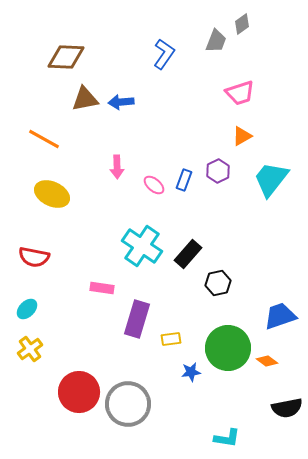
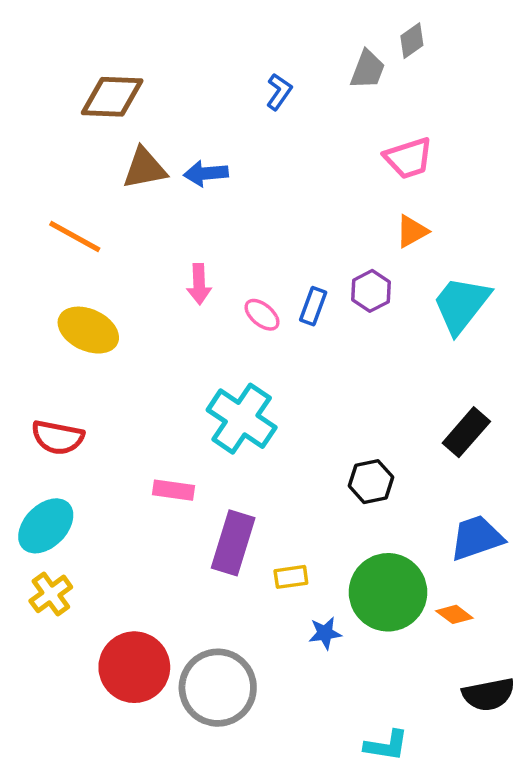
blue L-shape: (164, 54) -> (279, 92), size x0.7
black rectangle: (188, 254) -> (466, 432), moved
cyan ellipse: (27, 309) -> (46, 526), size x1.6

